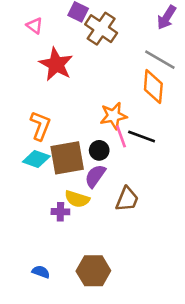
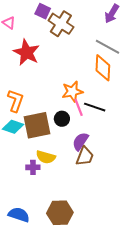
purple semicircle: (95, 176) -> (80, 141), moved
blue semicircle: (41, 272) -> (19, 215), size x1.5

